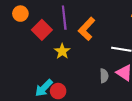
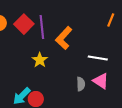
red square: (42, 30) -> (24, 24), moved

